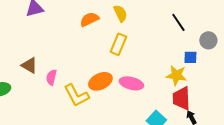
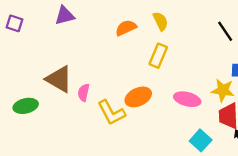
brown triangle: (29, 65) -> (59, 79), size x1.5
pink ellipse: (131, 83) -> (187, 99), moved

